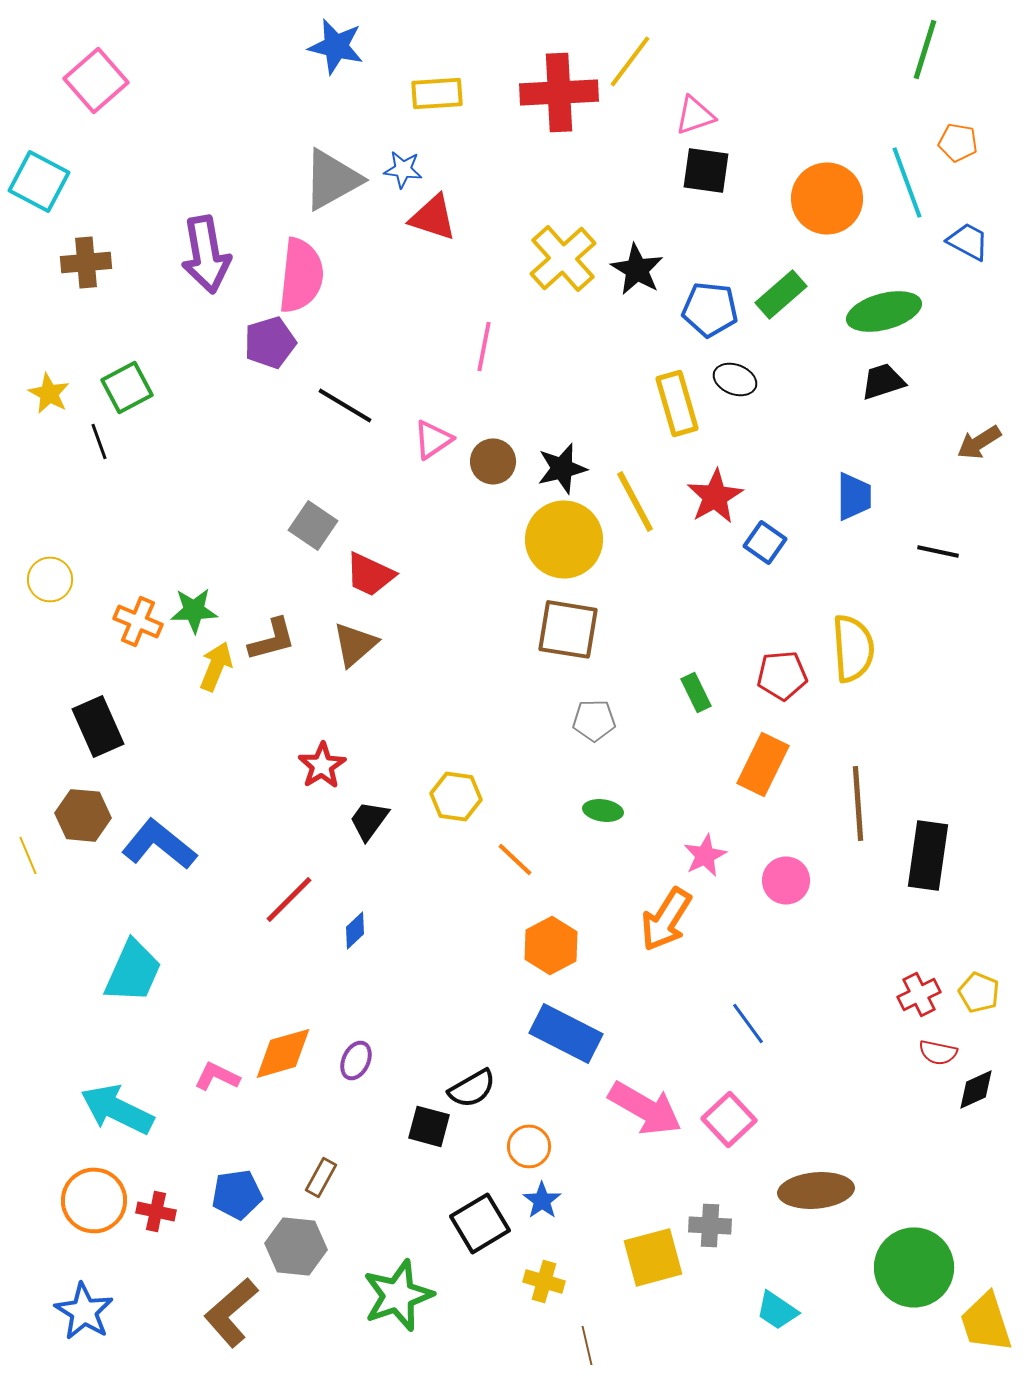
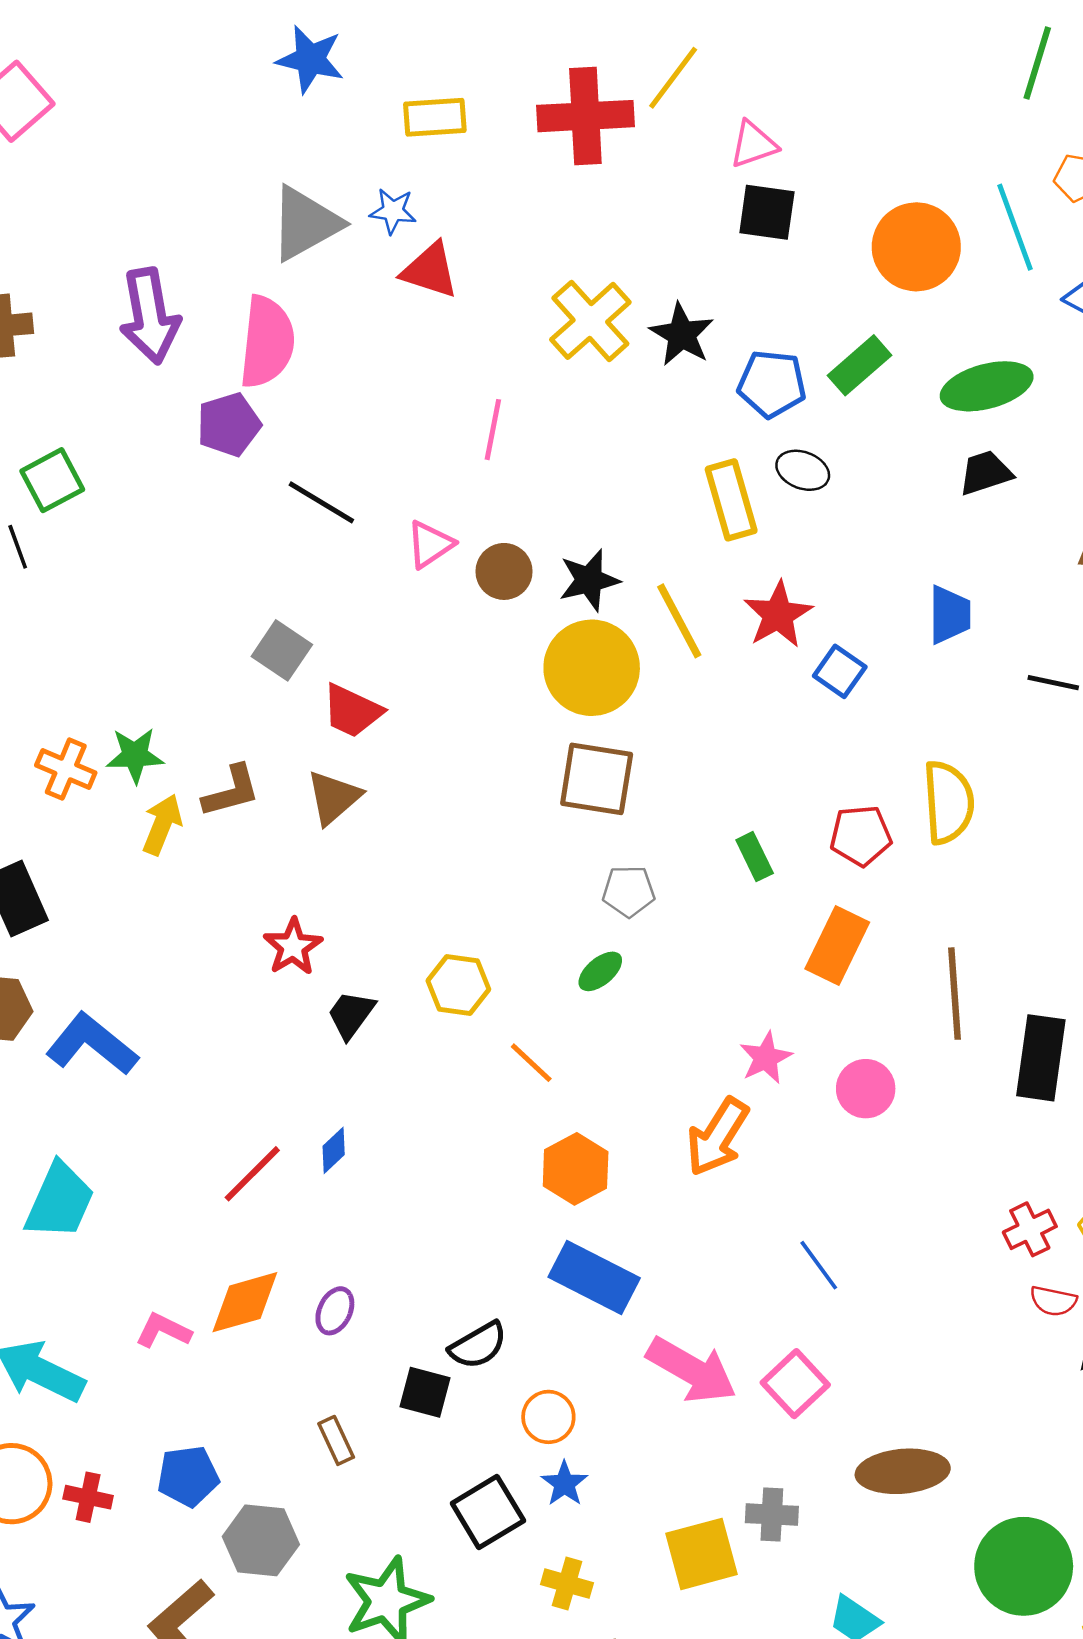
green ellipse: (603, 810) -> (600, 971), moved, turned -48
red line: (289, 899) -> (252, 1174), moved
brown rectangle: (321, 1177) -> (336, 1440), moved, turned -54

